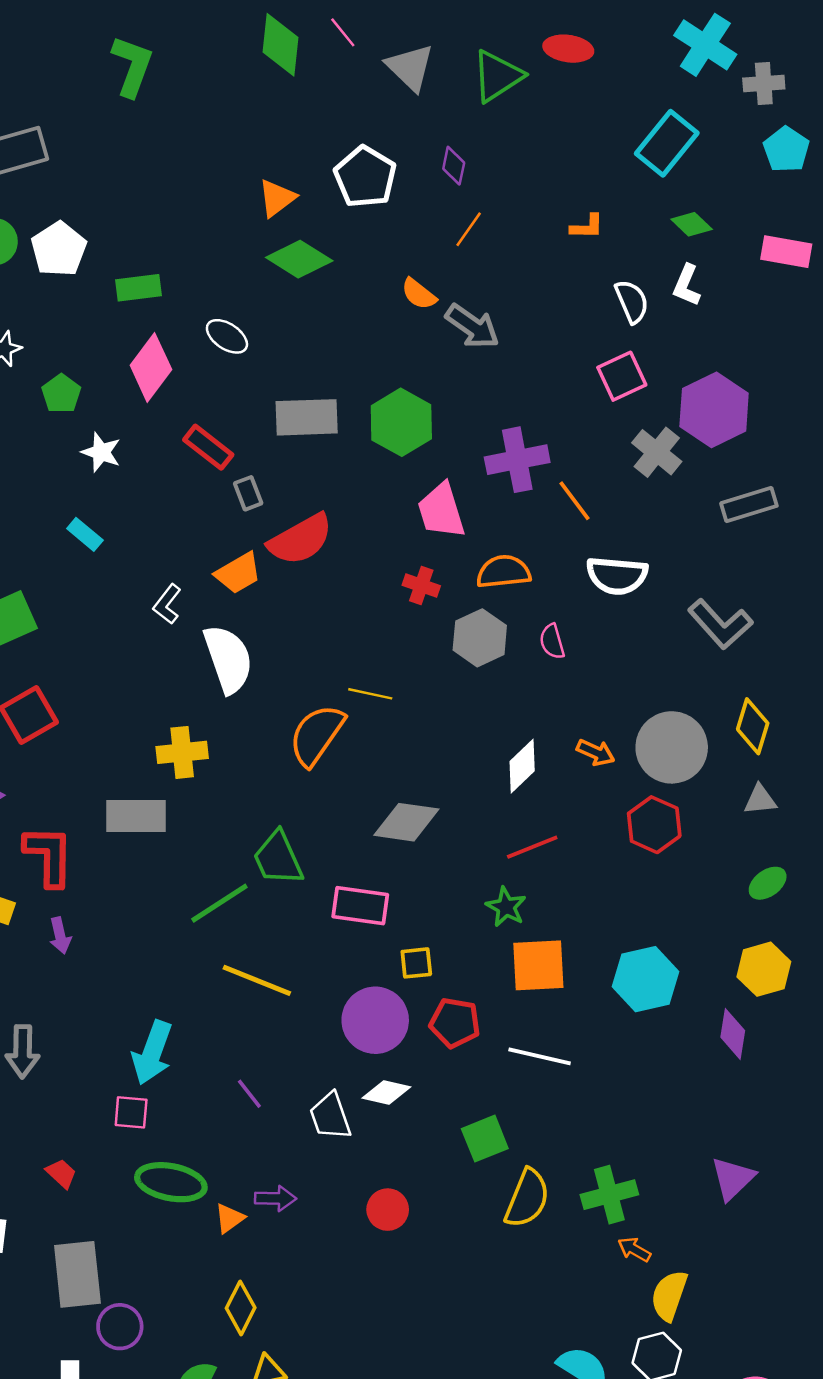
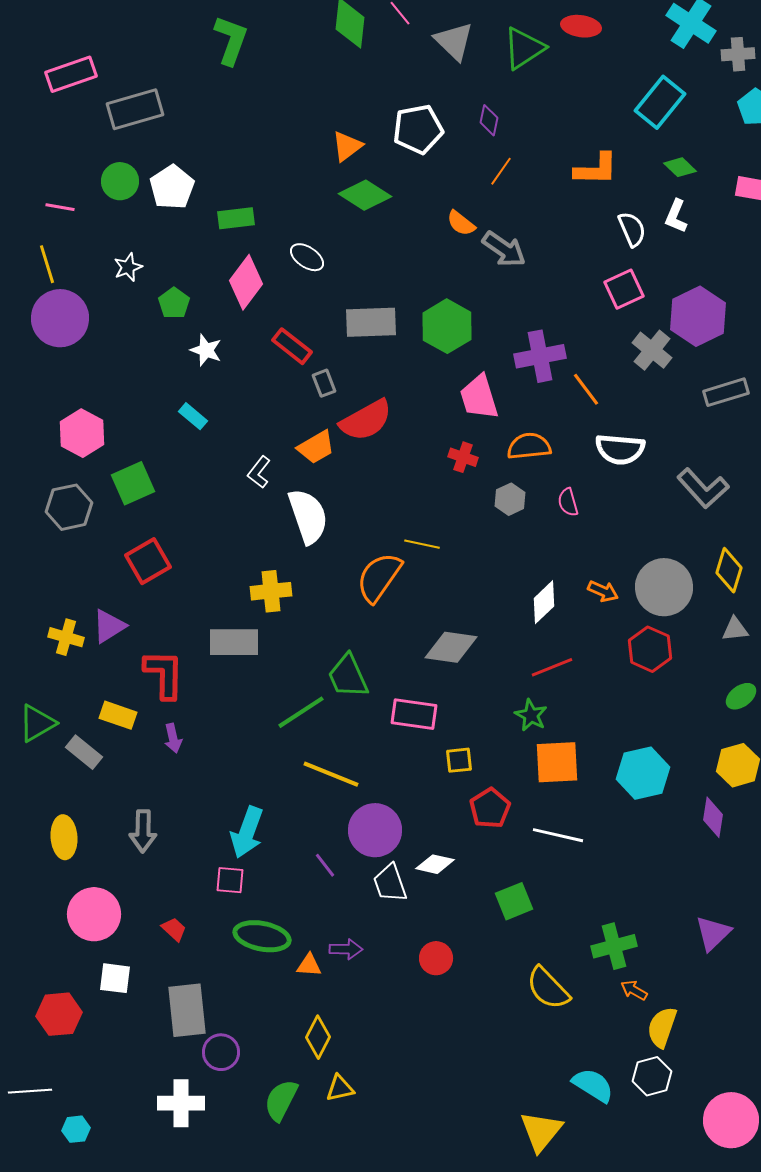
white pentagon: (365, 177) -> (418, 129), turned 30
orange L-shape: (587, 227) -> (596, 169), size x1.6
gray hexagon: (480, 638) -> (510, 499), size x0.7
purple circle: (375, 1020) -> (375, 830), moved
red pentagon: (455, 1023) -> (490, 808), turned 30
yellow semicircle: (527, 1198) -> (548, 988), moved, turned 114
orange triangle: (229, 1218) -> (309, 965), turned 40

